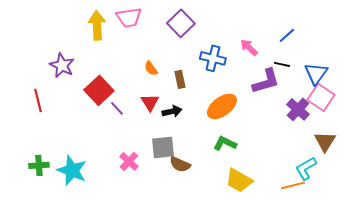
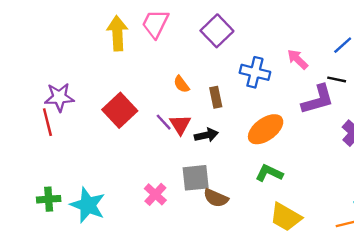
pink trapezoid: (129, 17) -> (155, 24), turned 124
purple star: (62, 65) -> (59, 97), moved, turned -30
purple line: (117, 108) -> (164, 122), moved

